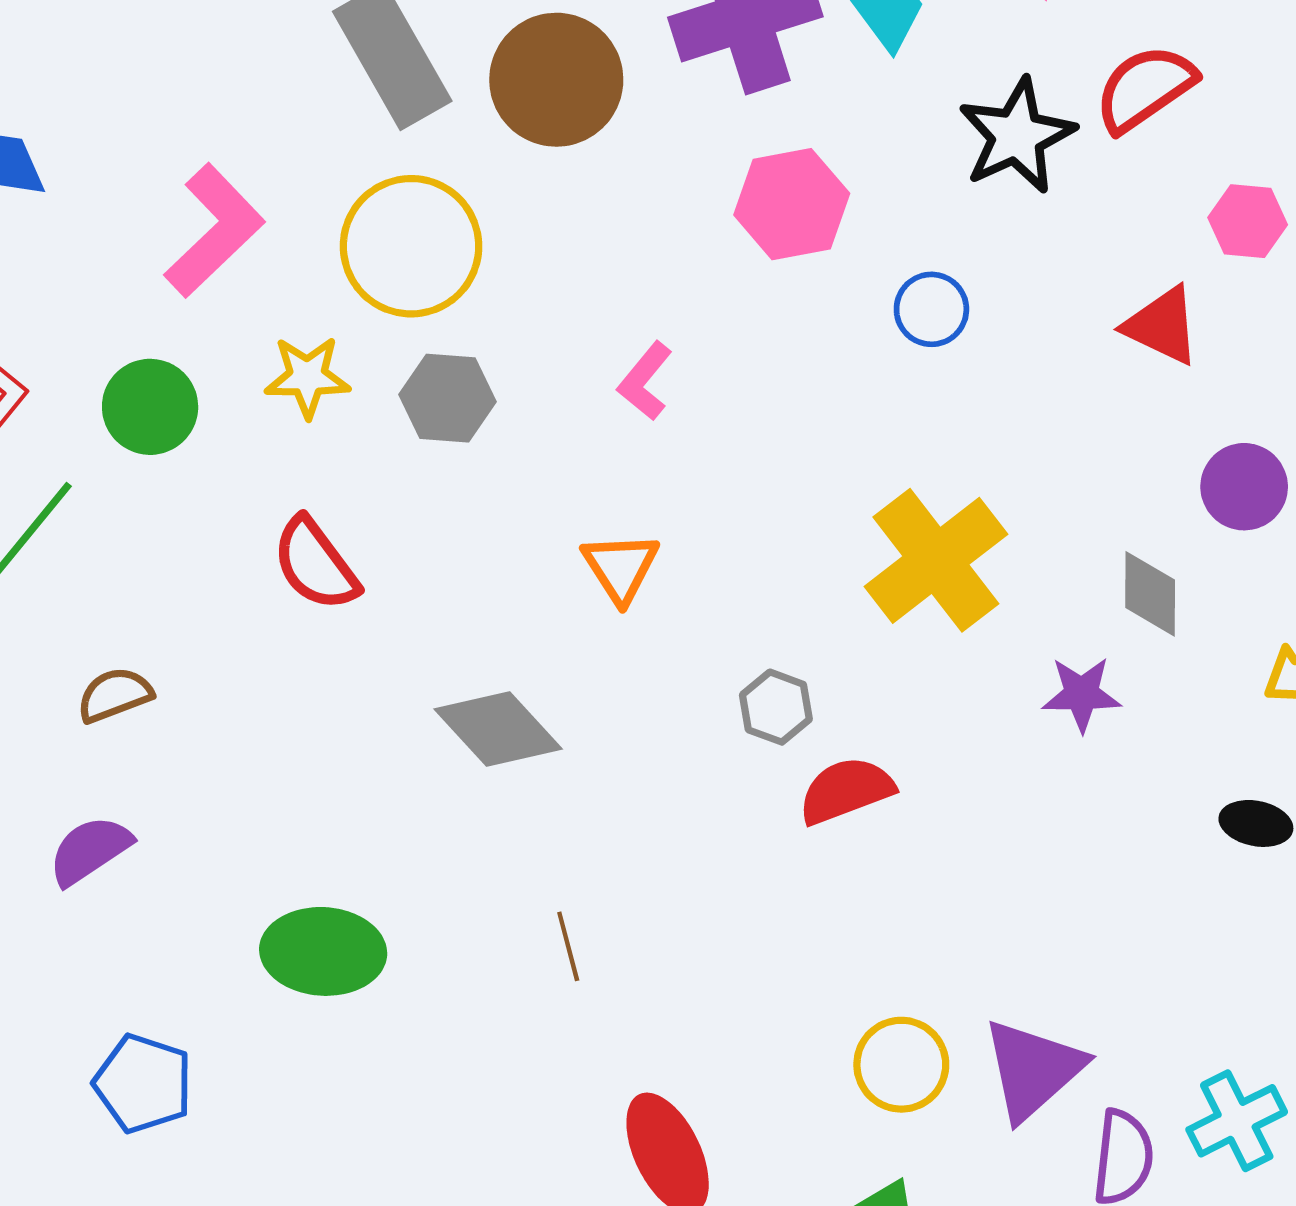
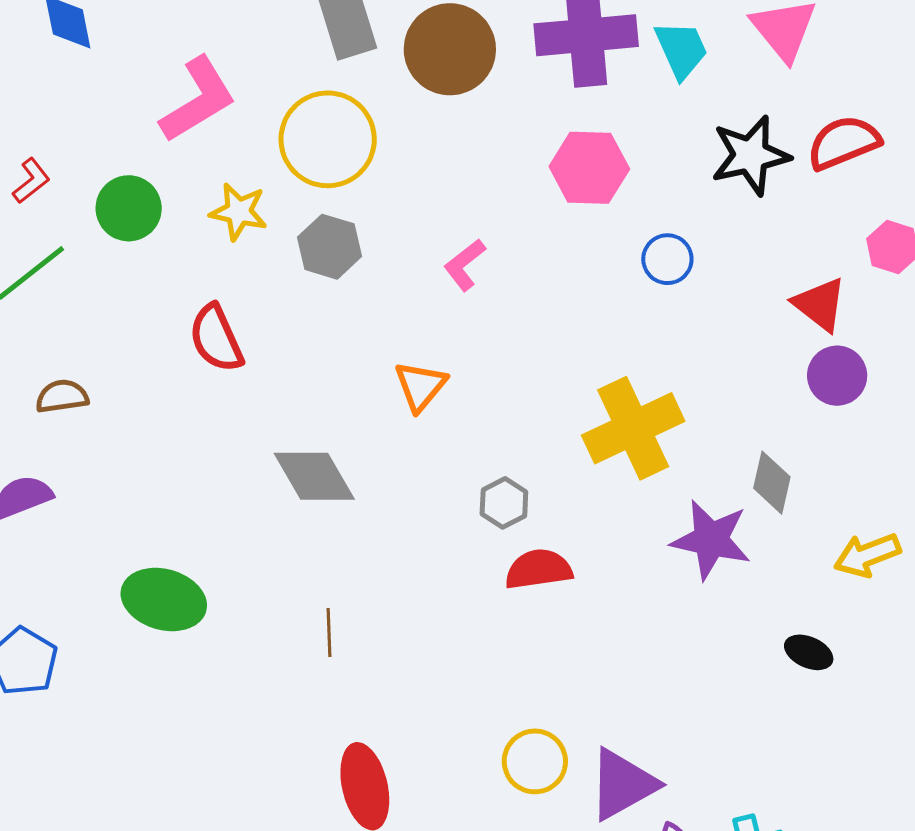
purple circle: (1244, 487) -> (837, 376), moved
purple star: (1082, 694) -> (711, 540), size x1.5

